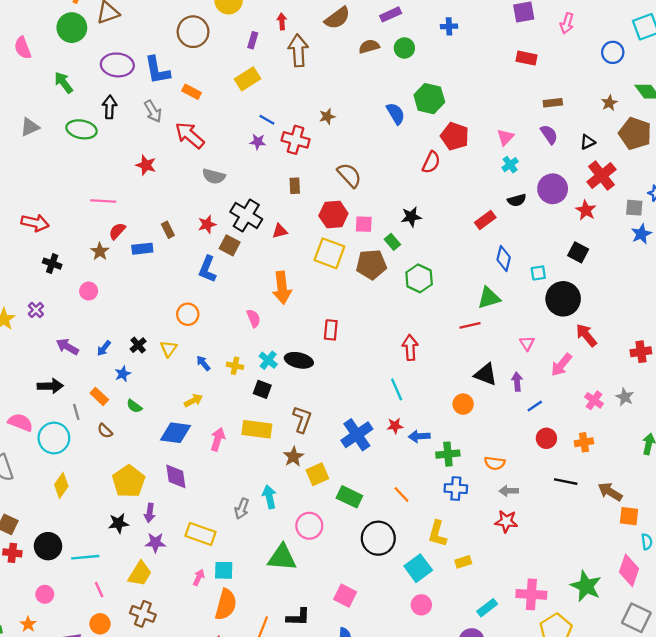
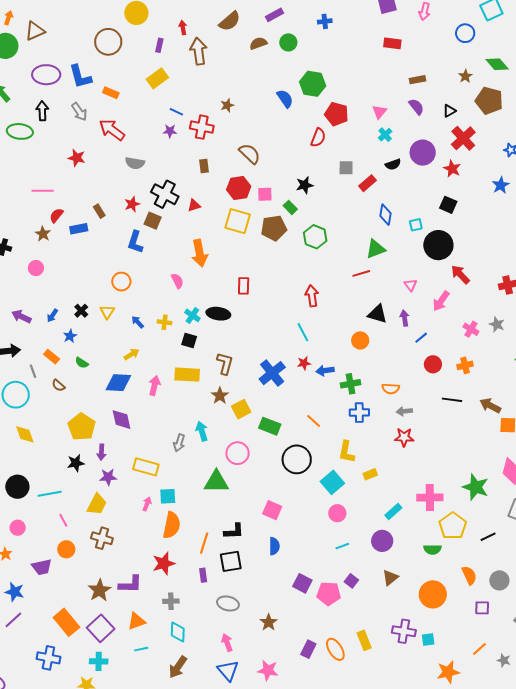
gray square: (634, 208) -> (346, 168), moved
yellow diamond: (61, 485) -> (25, 434), turned -50

